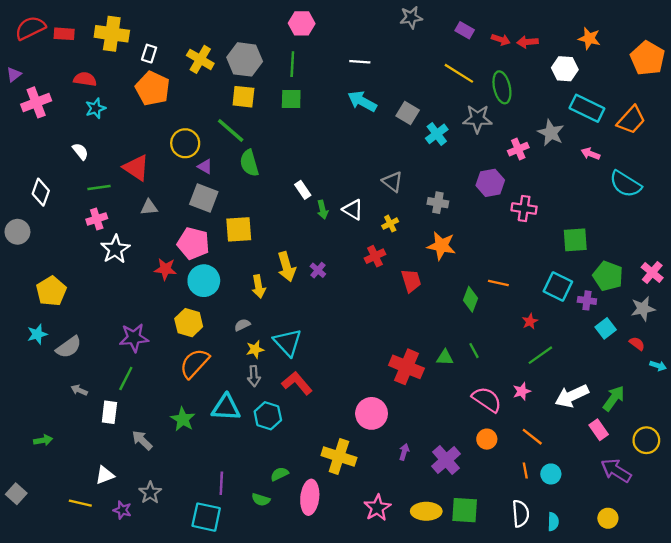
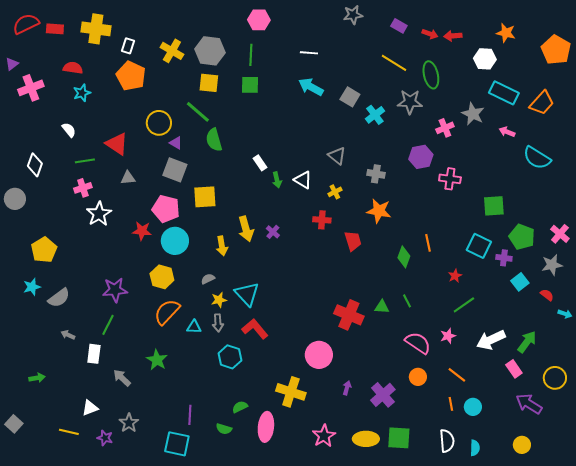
red cross: (375, 256) -> (322, 220), turned 30
orange line: (498, 283) -> (428, 243), turned 66
cyan triangle: (226, 408) -> (194, 327), moved, size x0.6

